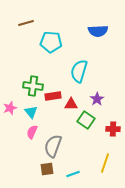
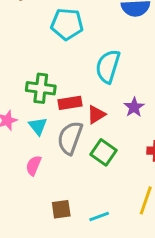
red triangle: (71, 104) -> (96, 114), turned -32
green square: (86, 120) -> (104, 152), moved
pink semicircle: (32, 132) -> (34, 165), moved
gray semicircle: (53, 146) -> (70, 138), moved

